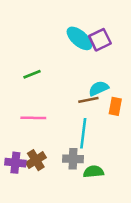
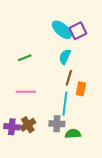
cyan semicircle: (99, 88) -> (65, 57), moved, turned -42
brown line: (88, 100) -> (69, 78), turned -63
orange rectangle: (115, 106) -> (81, 89), moved

